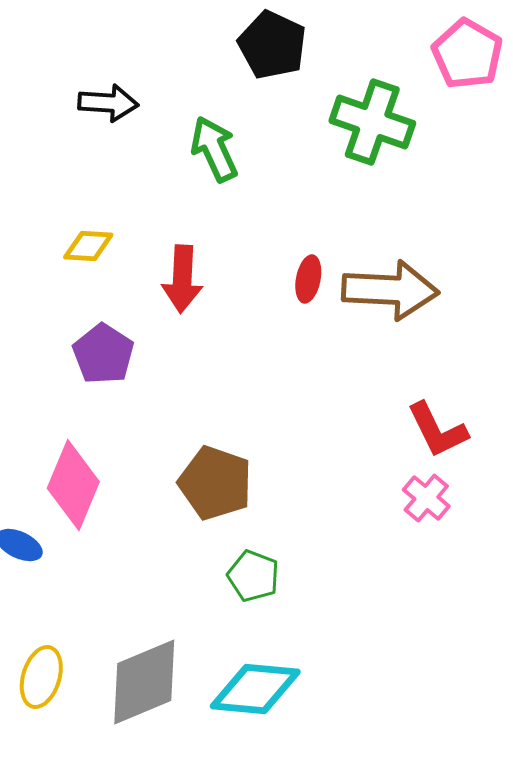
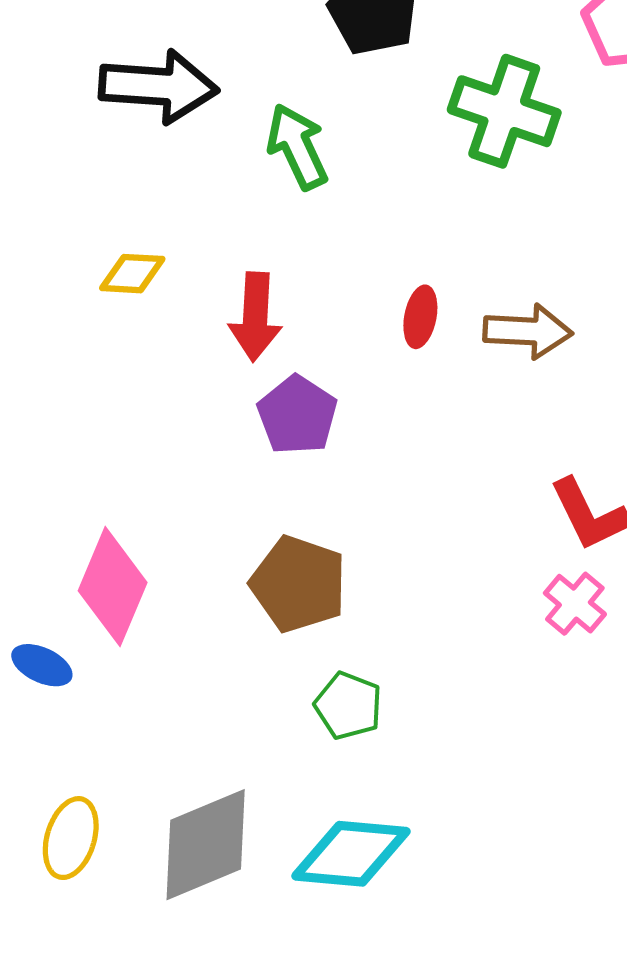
black arrow: (108, 103) -> (158, 86), size x1.5
brown arrow: (390, 290) -> (528, 331), size x0.7
purple pentagon: (103, 354) -> (297, 415), moved

